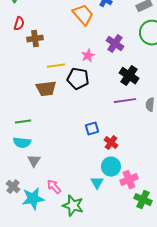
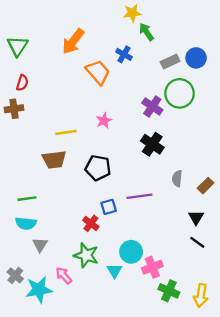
brown cross: (35, 39) -> (14, 109), moved
purple cross: (115, 44) -> (152, 106), moved
black pentagon: (78, 79) -> (98, 168), moved
purple line: (125, 101) -> (139, 196), moved
red cross: (111, 143) -> (91, 223), moved
green star: (73, 206) -> (86, 255), moved

